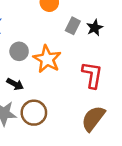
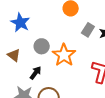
black arrow: (15, 84) -> (36, 73), turned -88

